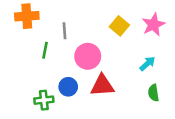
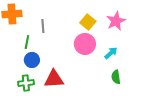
pink circle: (88, 56) -> (85, 44), moved
red triangle: (102, 86) -> (54, 79), moved
blue circle: (68, 87) -> (32, 60), moved

